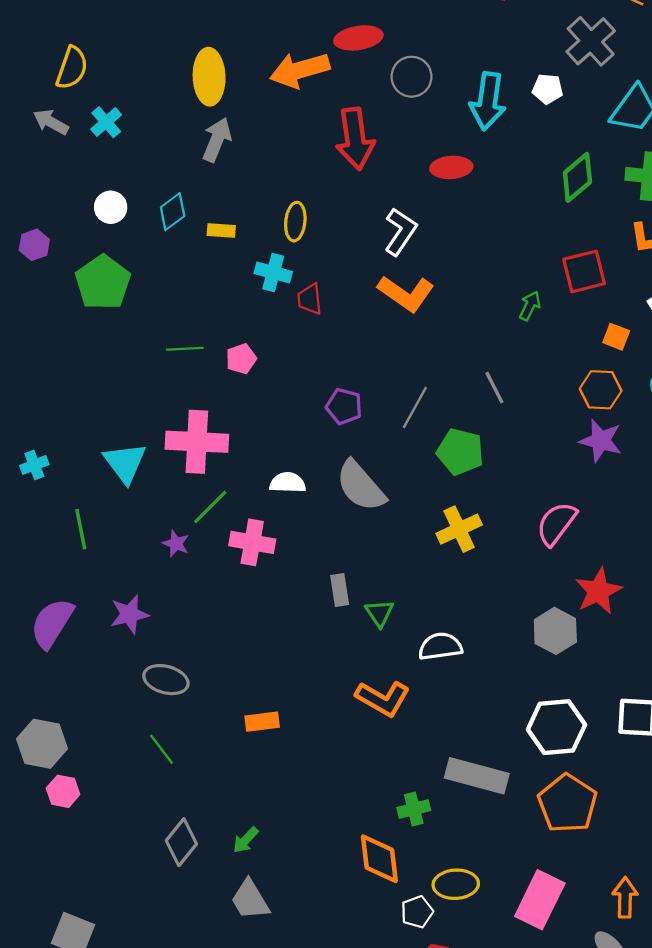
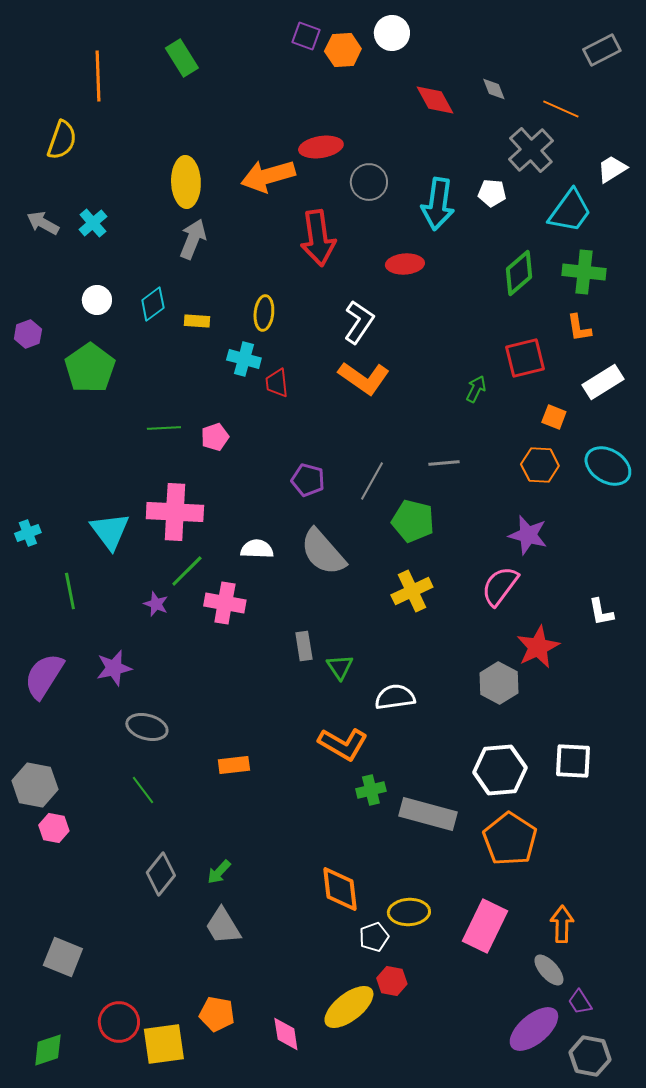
yellow semicircle: (72, 68) -> (62, 140), moved
gray line: (494, 388) -> (444, 463), turned -68
purple star: (601, 441) -> (528, 535), moved
green cross: (414, 809) -> (371, 790), moved

